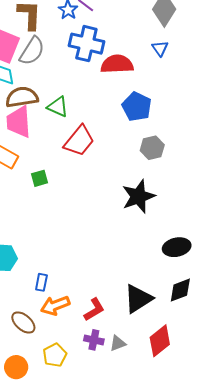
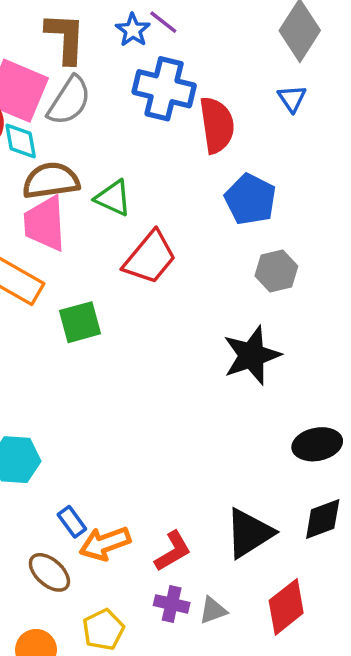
red semicircle: (117, 64) -> (217, 125), turned 84
green square: (40, 178) -> (80, 322), size x1.4
blue rectangle: (41, 282) -> (72, 522), moved, turned -48

